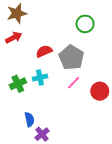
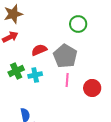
pink line: (74, 83) -> (67, 80), turned -40
green cross: (18, 84) -> (16, 71), moved

